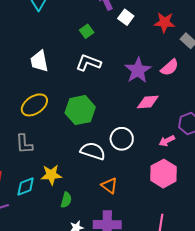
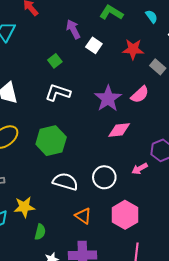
white circle: (122, 139) -> (104, 177), moved
pink hexagon: (163, 174) -> (125, 215), moved

